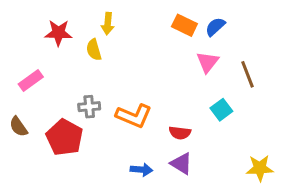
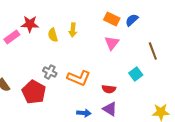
yellow arrow: (108, 24) -> (73, 30), moved
pink triangle: (208, 62) -> (112, 43), moved
pink rectangle: (31, 80) -> (12, 37), moved
gray cross: (89, 107) -> (50, 72), turned 32

